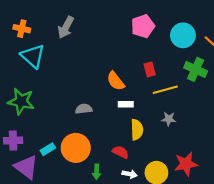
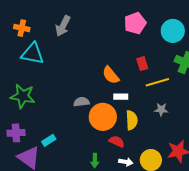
cyan triangle: (33, 56) -> (33, 54), turned -30
orange circle: (76, 148) -> (103, 117), moved

